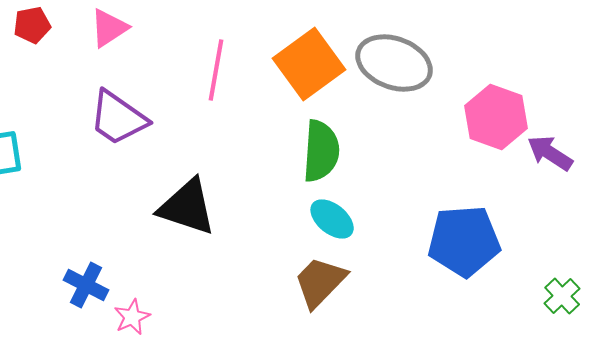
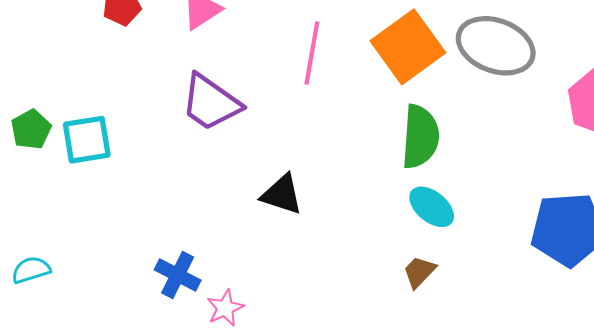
black triangle: (187, 207) -> (282, 194), size x0.7
brown trapezoid: (320, 282) -> (419, 272), size x0.6

